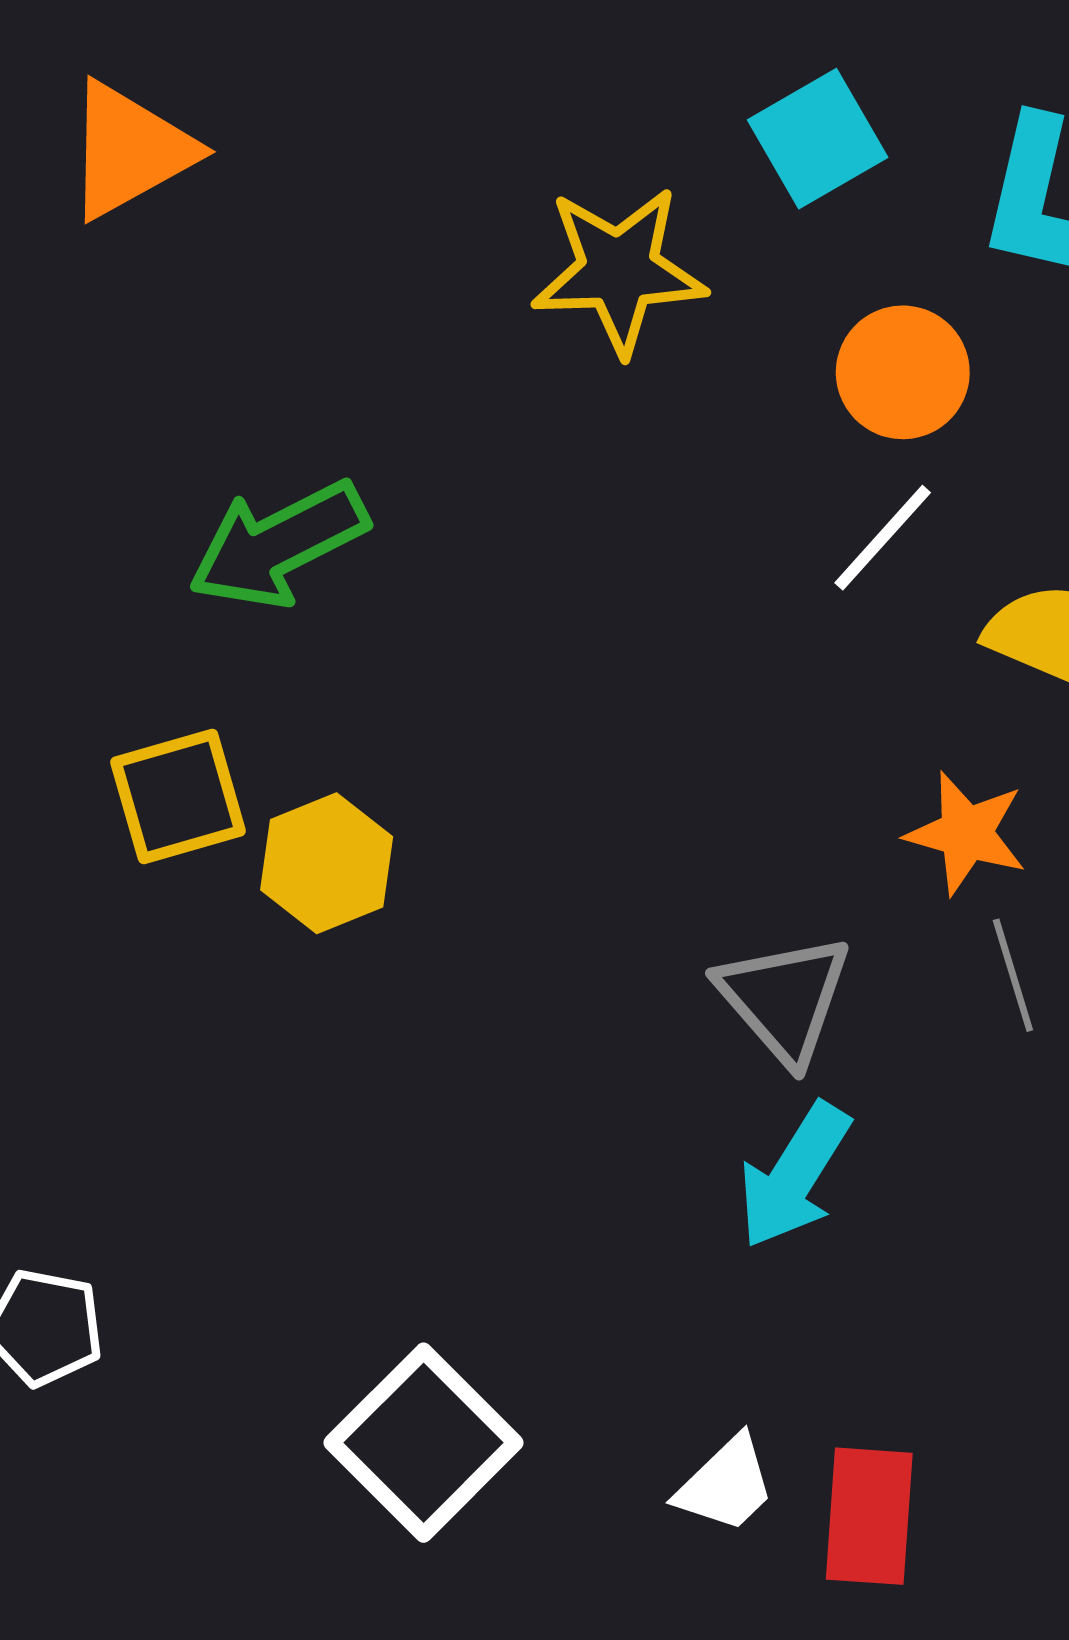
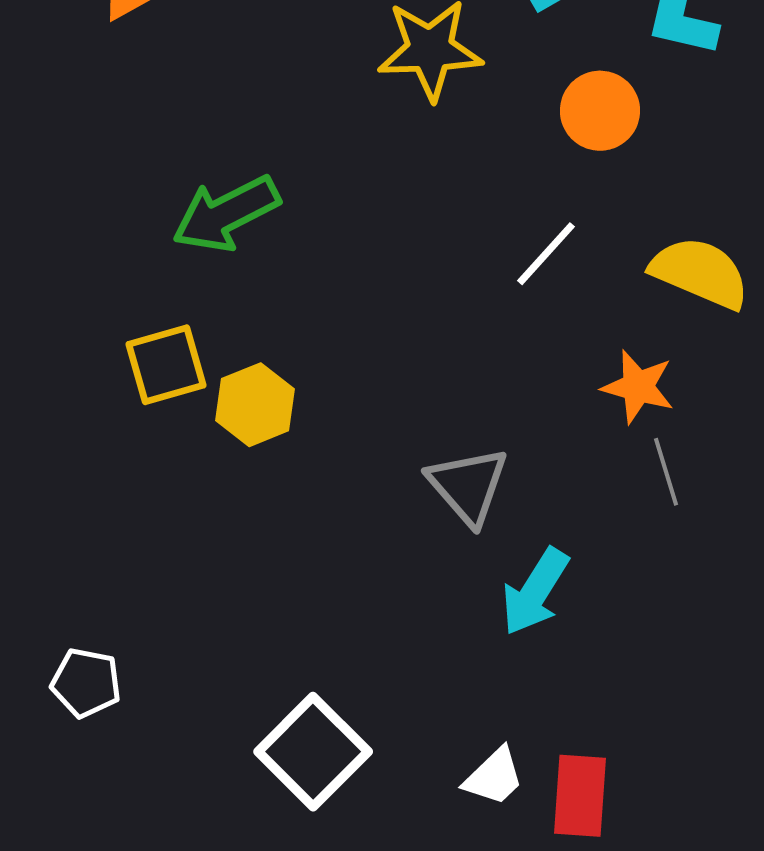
white line: (883, 538) -> (546, 254), moved
gray triangle: (784, 999) -> (468, 486), moved

